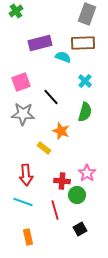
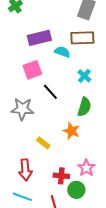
pink square: (21, 82) -> (32, 70), moved
orange star: (61, 131) -> (71, 131), moved

